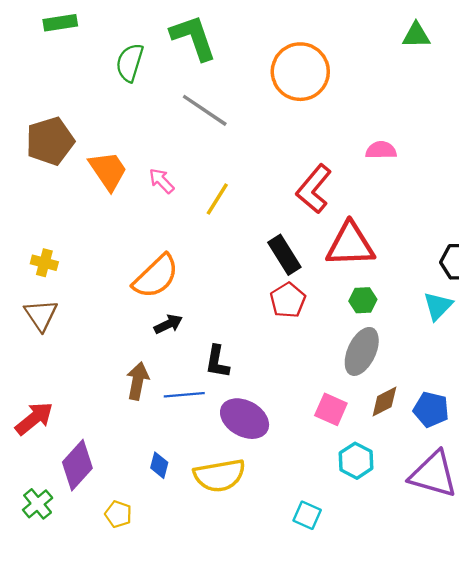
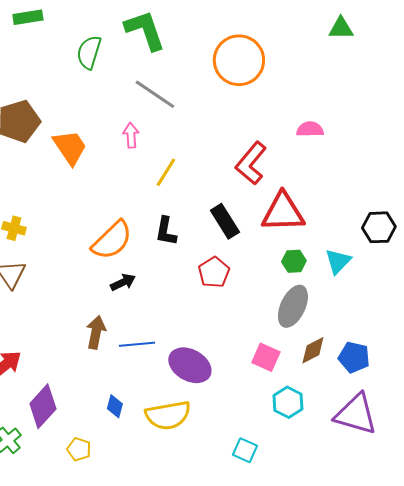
pink arrow: (162, 181) -> (131, 135), moved, turned 40
red pentagon: (288, 300) -> (214, 272), moved
cyan triangle: (438, 306) -> (338, 261), moved
black L-shape: (217, 362) -> (166, 231), moved

